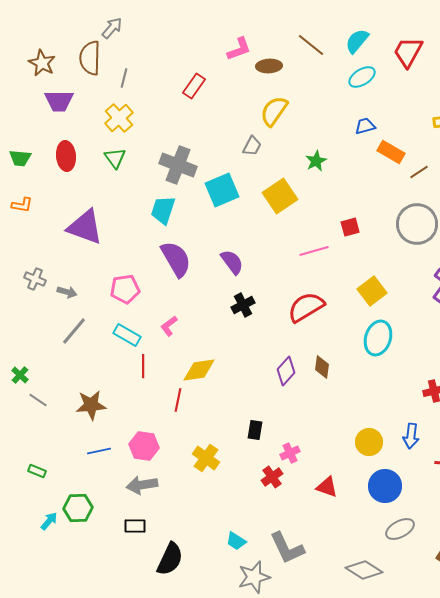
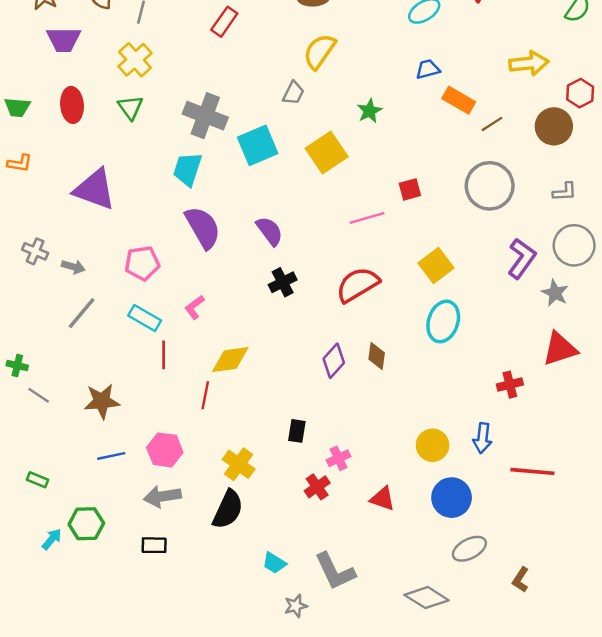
green cross: (20, 375) -> (17, 366), turned -30
black semicircle: (170, 559) -> (228, 509), moved
gray star: (254, 577) -> (296, 606), size x0.6

